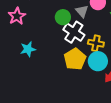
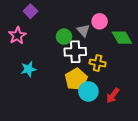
white cross: (74, 32) -> (75, 52), turned -35
cyan circle: (98, 61) -> (88, 91), moved

